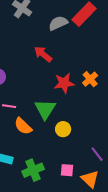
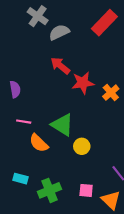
gray semicircle: (58, 23) -> (59, 32), moved
red star: (64, 83) -> (83, 83), moved
green triangle: (45, 109) -> (62, 125), turned -30

